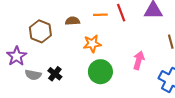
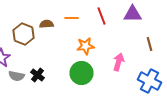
orange line: (100, 15) -> (72, 18), moved
brown semicircle: (72, 21) -> (46, 24), moved
orange star: (92, 44) -> (86, 46), moved

